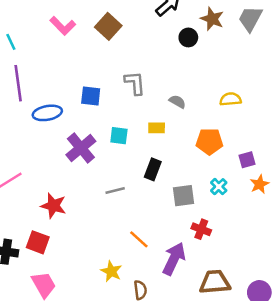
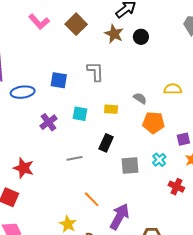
brown star: (212, 19) -> (114, 34), moved
gray semicircle: (177, 102) -> (140, 98), moved
purple cross: (81, 148) -> (48, 122), size x0.7
red cross: (201, 229) -> (176, 187), moved

